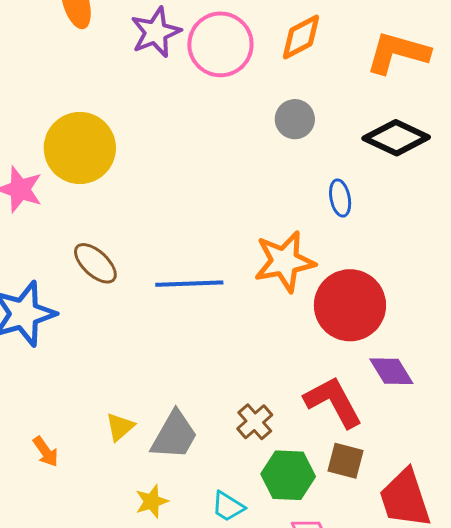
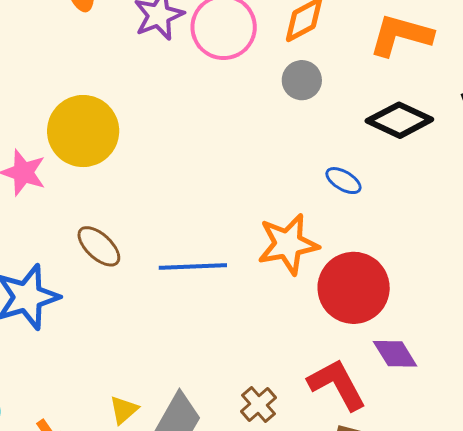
gray circle: (295, 119) -> (302, 80), moved
blue ellipse: (340, 198) -> (343, 181), turned -48

